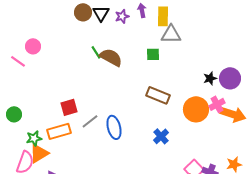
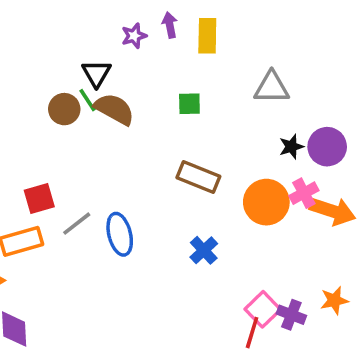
brown circle: (83, 12) -> (64, 109), moved
black triangle: (101, 13) -> (96, 73), moved
gray triangle: (171, 34) -> (272, 88), moved

